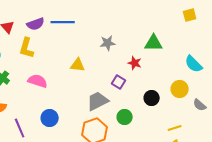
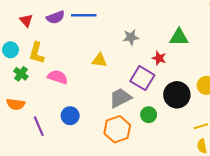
yellow L-shape: (27, 48) -> (37, 53), moved
purple square: (119, 82) -> (142, 78), size x1.6
black circle: (152, 98) -> (177, 95), size x1.6

